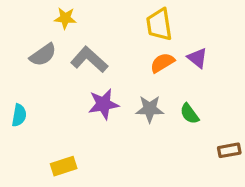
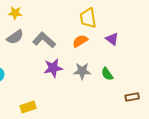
yellow star: (65, 18) -> (15, 13), moved
orange semicircle: (162, 63) -> (80, 41), moved

